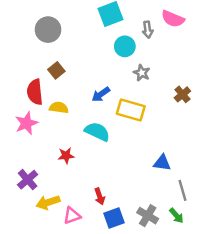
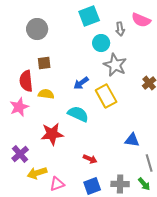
brown square: (56, 70) -> (44, 63), turned 32
gray star: (142, 73) -> (115, 65), size x1.6
yellow rectangle: (131, 110) -> (106, 96), turned 45
red star: (66, 156) -> (52, 134), size x1.6
red arrow: (100, 196) -> (90, 159), moved, turned -48
gray cross: (148, 216) -> (120, 184), turned -30

